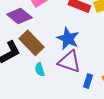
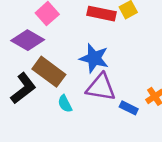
blue rectangle: (88, 81) -> (129, 108), turned -72

